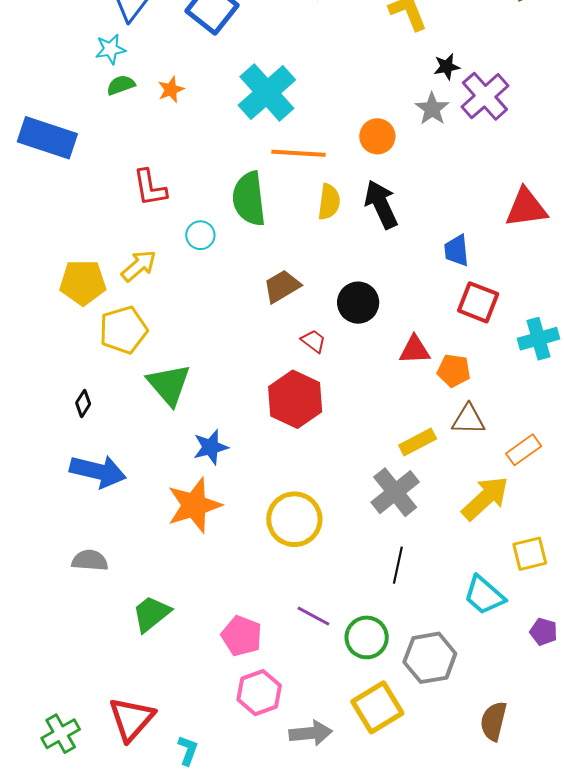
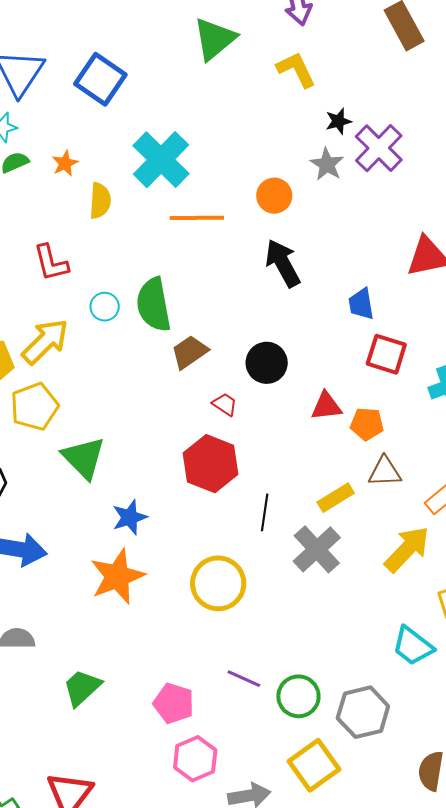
green semicircle: (249, 199) -> (154, 305), moved
yellow semicircle: (329, 202) -> (100, 201), moved
yellow arrow: (139, 266) -> (45, 341), size x1.4
black line: (398, 565) -> (265, 512), moved

